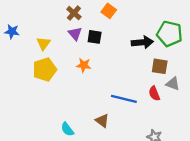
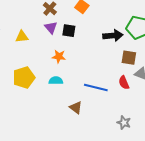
yellow triangle: (43, 43) -> (22, 37), turned 48
yellow pentagon: (45, 70) -> (24, 78), moved
cyan semicircle: (67, 129) -> (56, 81), moved, turned 128

